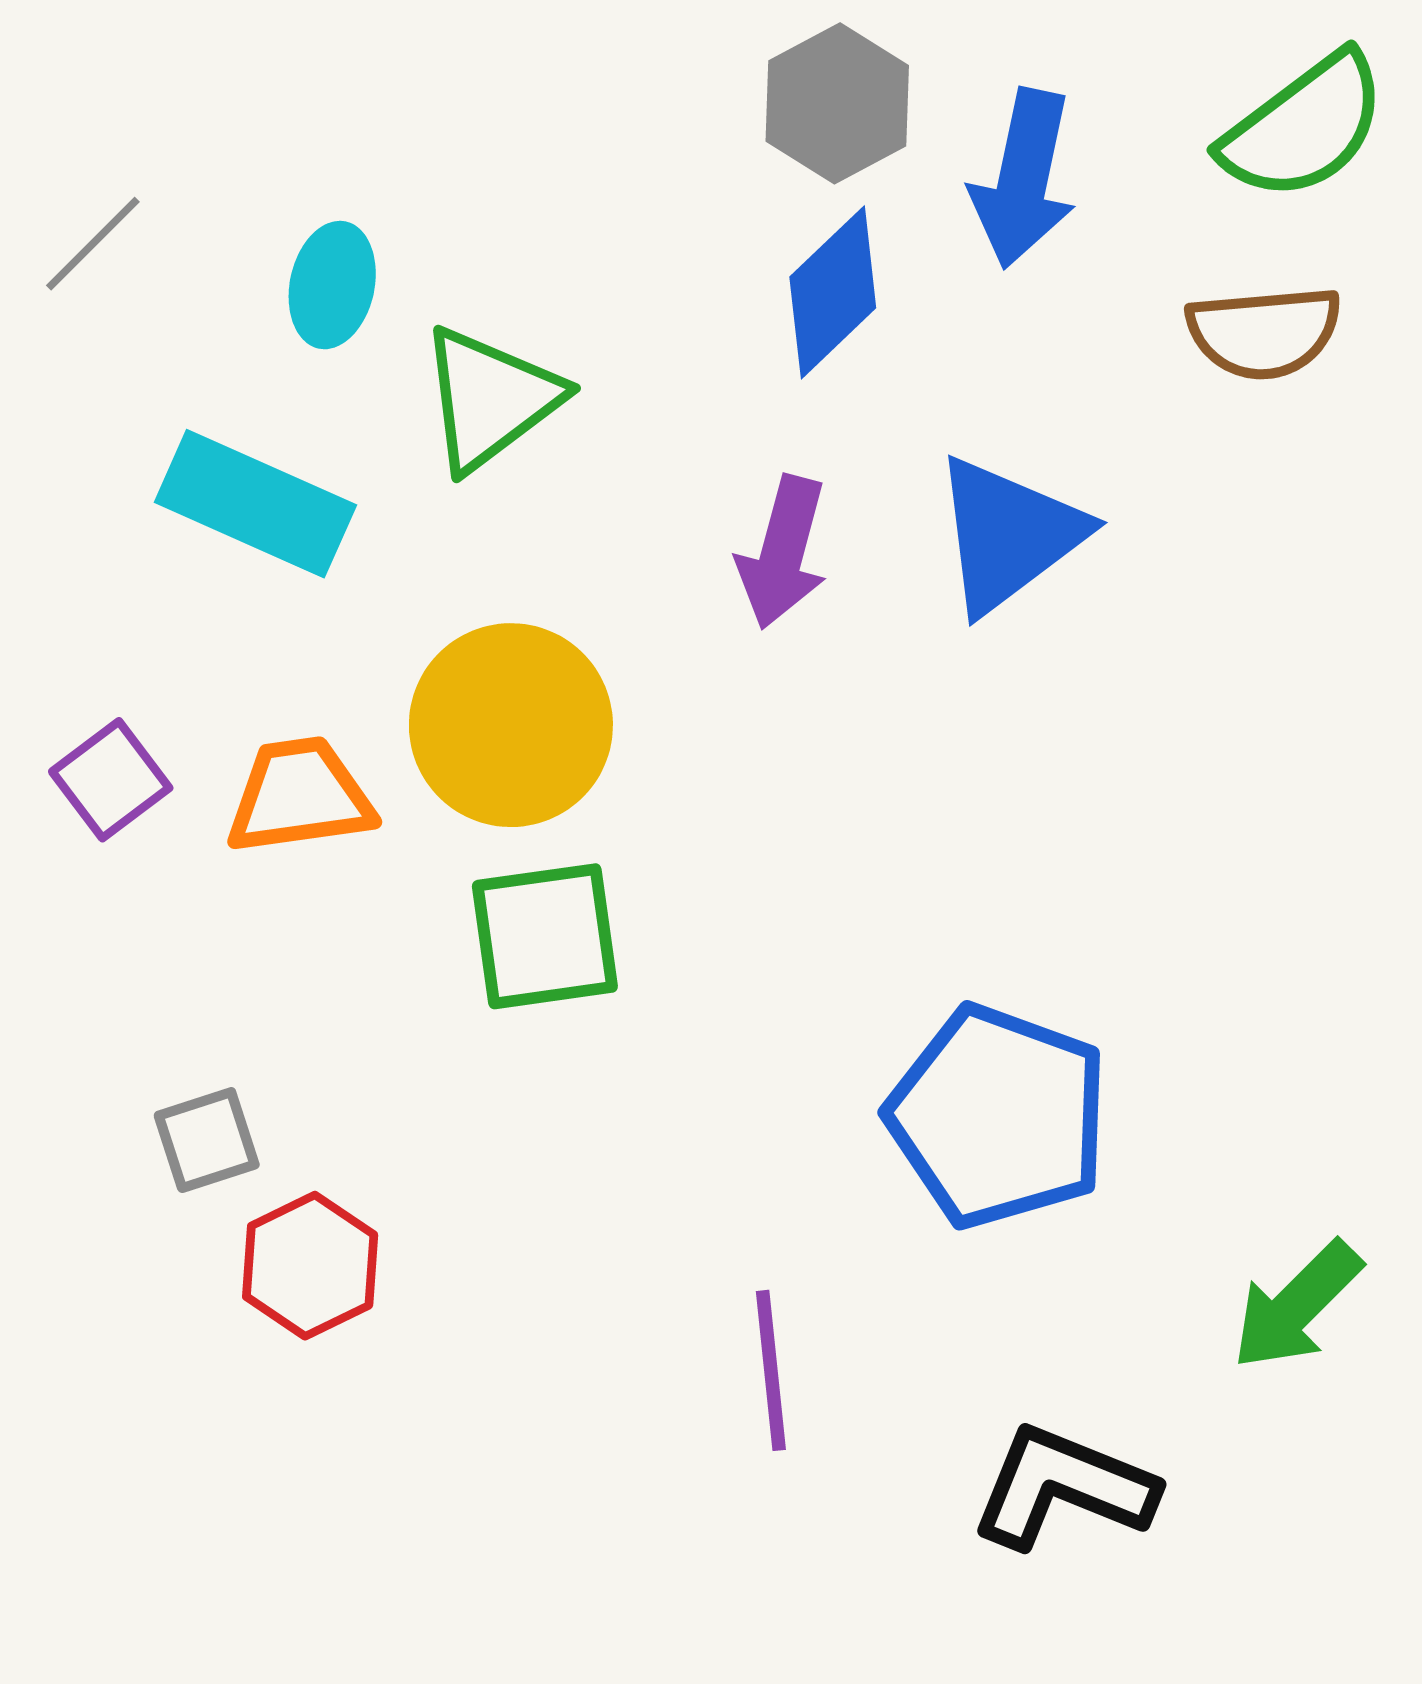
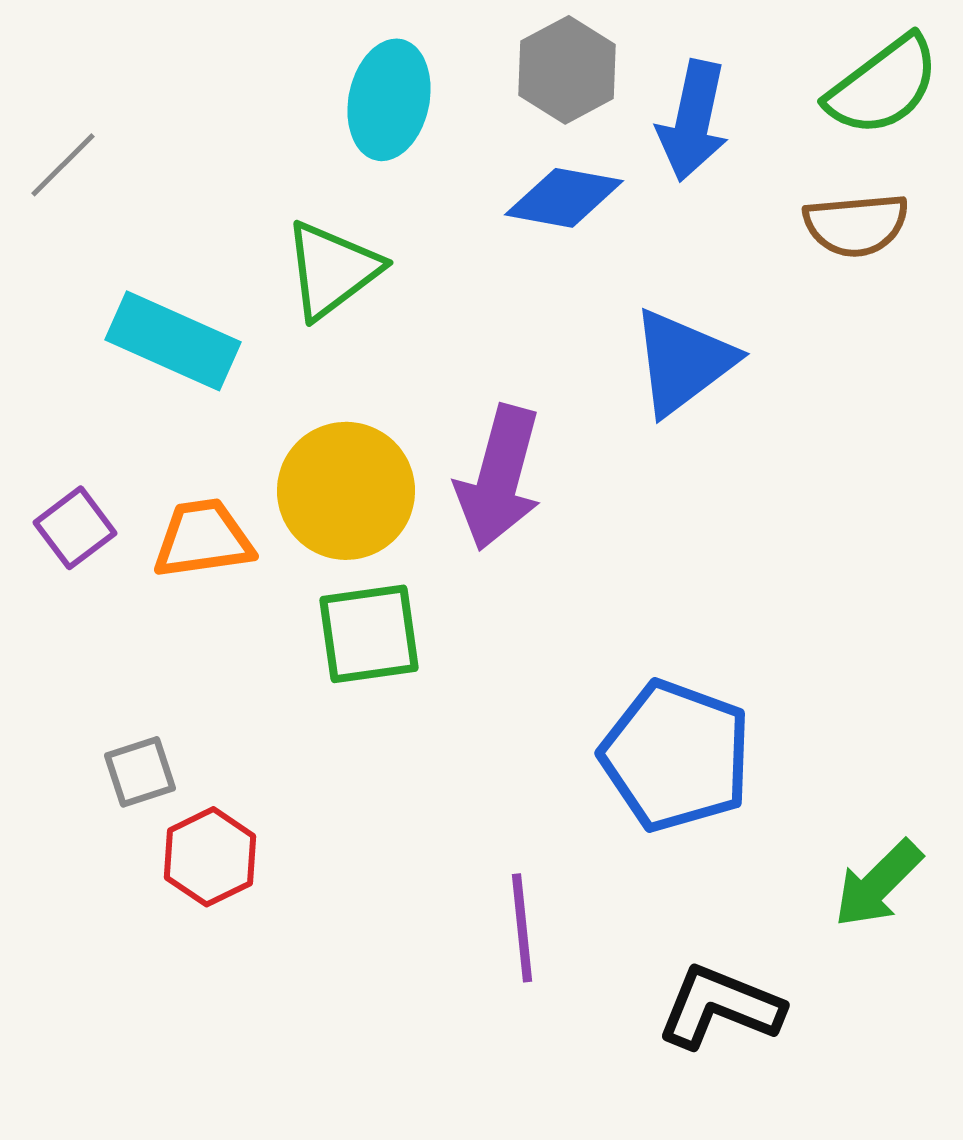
cyan ellipse: (332, 285) -> (389, 100), moved, size x1.4
blue diamond: (833, 292) -> (564, 198), turned 54
purple arrow: (783, 552) -> (499, 478), moved, size x1.4

